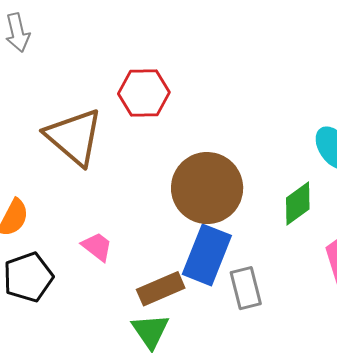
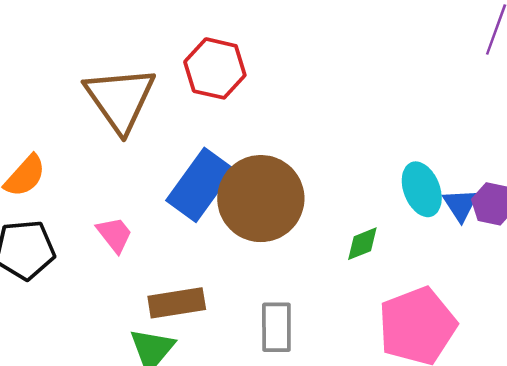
green diamond: (298, 204) -> (362, 244), size x0.7
blue rectangle: (207, 255) -> (200, 185), moved

